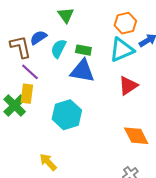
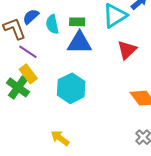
cyan semicircle: (58, 49) -> (52, 24), turned -30
yellow rectangle: (27, 94) -> (28, 74), turned -36

